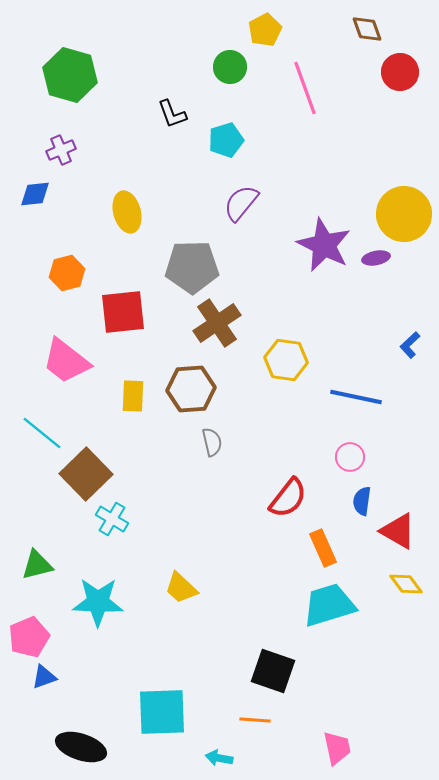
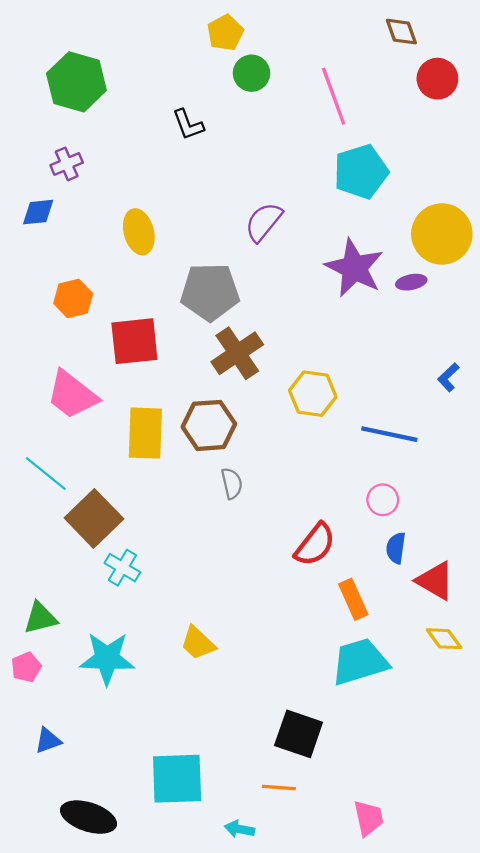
yellow pentagon: (265, 30) -> (225, 33), moved
cyan pentagon: (226, 140) -> (361, 172), moved, size x1.4
yellow rectangle: (133, 396) -> (145, 433), size x1.5
pink pentagon: (29, 637) -> (26, 667), moved, size x0.7

